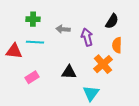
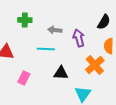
cyan line: (35, 42) -> (46, 49), moved
pink rectangle: (32, 77) -> (24, 78), turned -32

